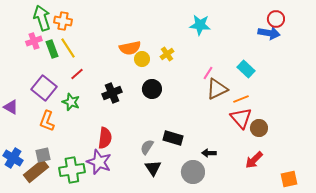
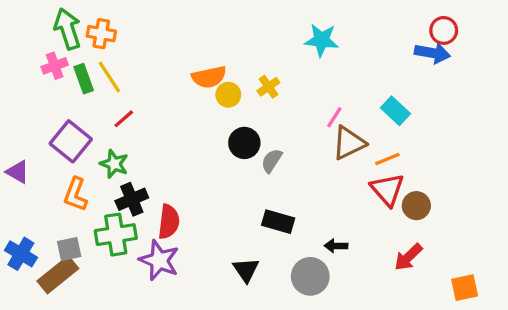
black cross: (112, 93) -> (132, 199), moved
gray semicircle: (147, 147) -> (272, 161), moved
green cross: (72, 170) -> (116, 235), moved

